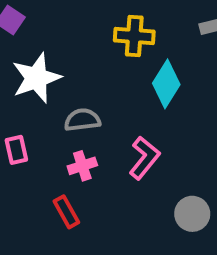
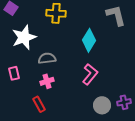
yellow cross: (134, 36) -> (56, 13), moved
pink L-shape: (144, 158) -> (90, 74), moved

